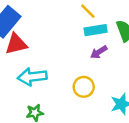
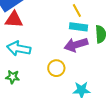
purple arrow: (99, 52) -> (76, 45), size x1.6

